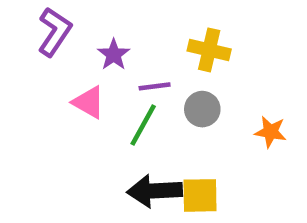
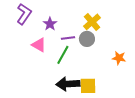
yellow cross: (209, 50) -> (92, 22), turned 36
gray circle: (202, 109) -> (87, 39), moved

